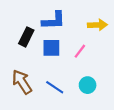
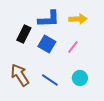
yellow arrow: (97, 25) -> (78, 19), moved
blue square: (51, 48) -> (47, 44), turned 30

